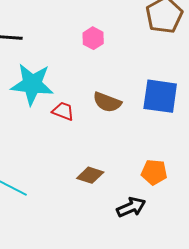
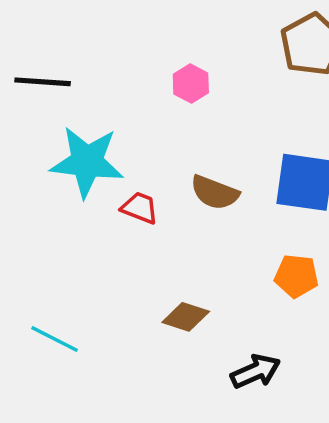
orange pentagon: (154, 172) -> (296, 276), moved

